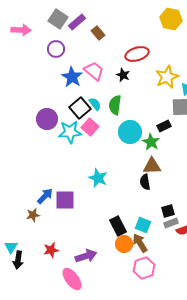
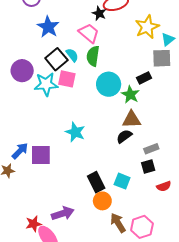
pink trapezoid: (94, 71) -> (89, 33), moved
black star: (123, 75) -> (99, 13), moved
pink square: (90, 127) -> (67, 79), turned -30
black semicircle: (145, 182) -> (124, 136), turned 63
gray rectangle: (171, 223) -> (151, 149), moved
brown arrow: (140, 243) -> (118, 223), moved
red star: (51, 250) -> (34, 224), moved
pink hexagon: (144, 268) -> (142, 227), moved

